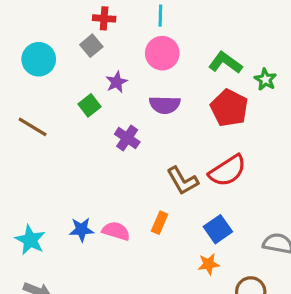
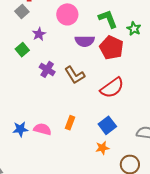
green L-shape: (225, 63) -> (108, 19), turned 35
purple semicircle: (165, 105) -> (85, 41), moved
brown L-shape: (183, 181) -> (75, 75), moved

